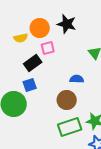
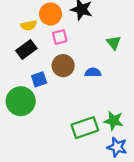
black rectangle: (33, 63) -> (26, 50), moved
brown circle: (67, 100) -> (63, 66), moved

